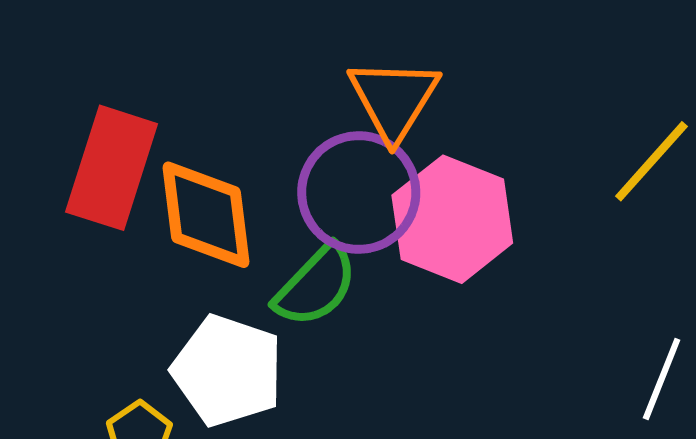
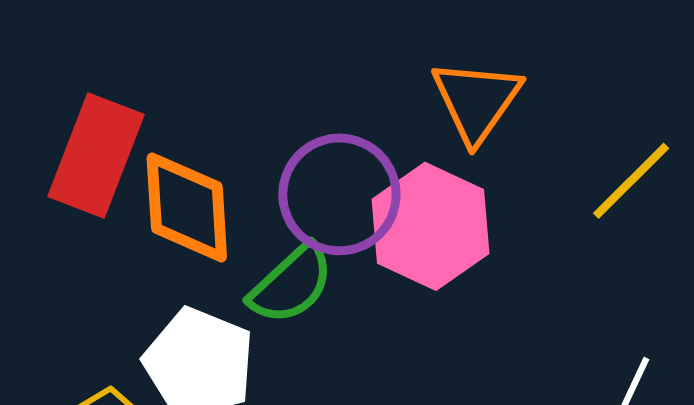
orange triangle: (394, 99) -> (476, 101), moved

